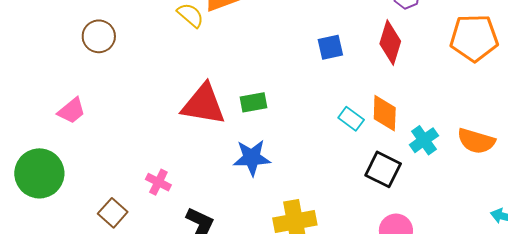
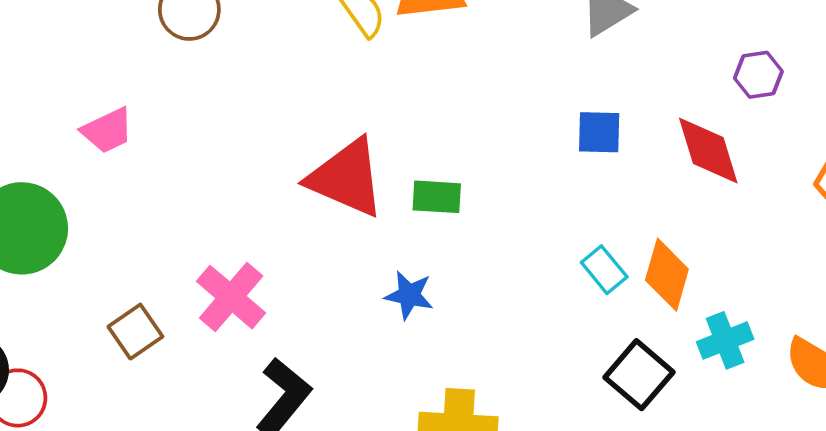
red diamond: (390, 42) -> (708, 151), turned -48
blue star: (252, 158) -> (409, 295), size x0.7
pink cross: (158, 182) -> (231, 297), size x1.5

